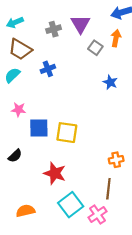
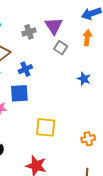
gray square: (95, 48) -> (61, 48), moved
blue square: (39, 128) -> (19, 93), moved
orange cross: (116, 160) -> (88, 139), moved

